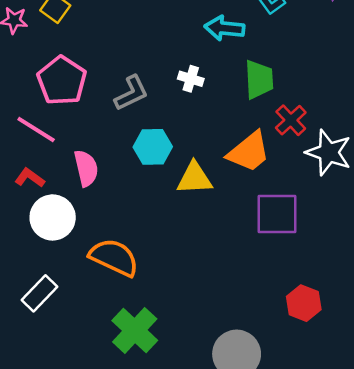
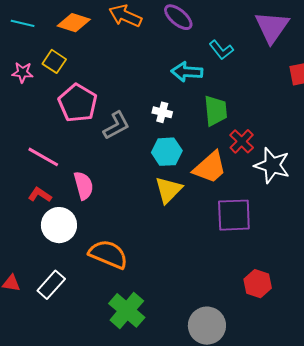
pink pentagon: (62, 81) -> (78, 103), moved
cyan hexagon: (153, 147) -> (167, 152), moved
yellow triangle: (195, 178) -> (168, 190), turned -40

